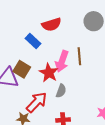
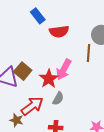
blue rectangle: (33, 41) -> (38, 16), moved
brown line: (79, 56) -> (88, 53), moved

